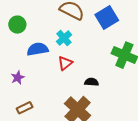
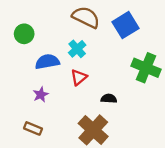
purple star: (18, 78) -> (41, 95), moved
brown rectangle: (25, 108) -> (33, 128), turned 49

